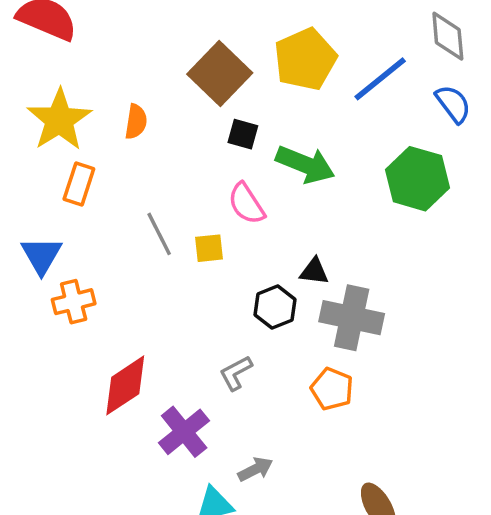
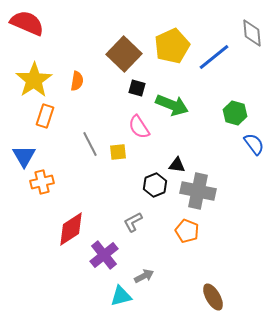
blue semicircle: (453, 104) -> (254, 144), moved
green hexagon: (418, 179) -> (235, 113), size x0.7

